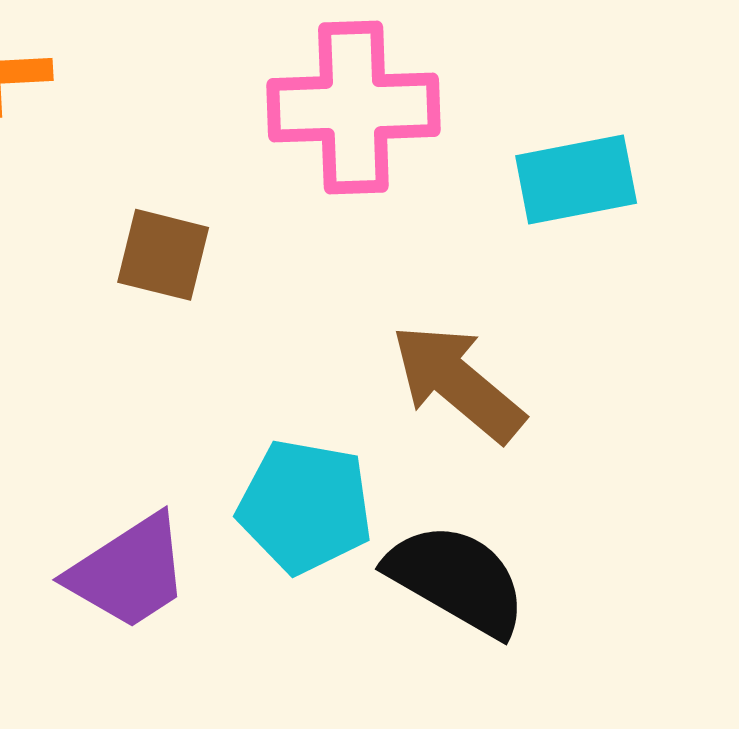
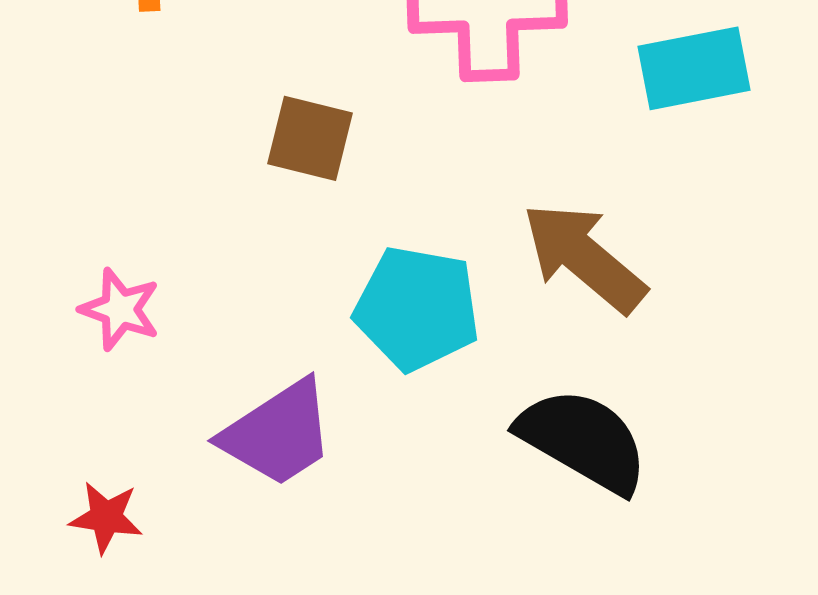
cyan pentagon: (305, 506) -> (417, 308), moved

